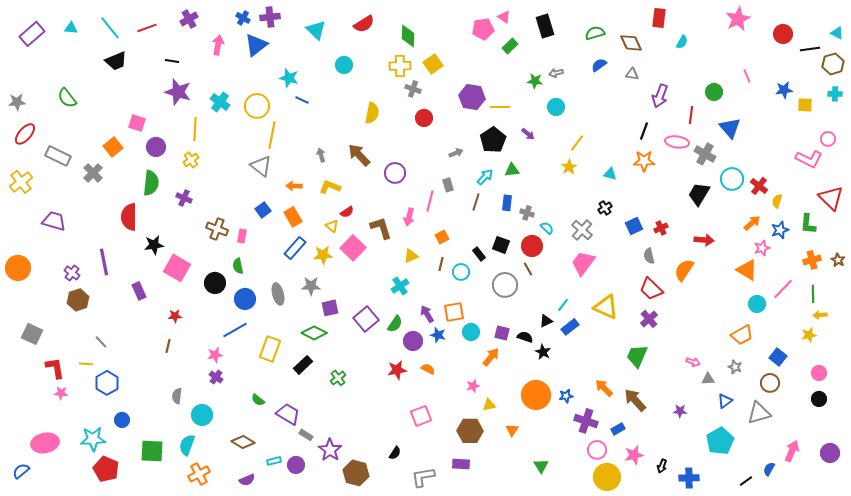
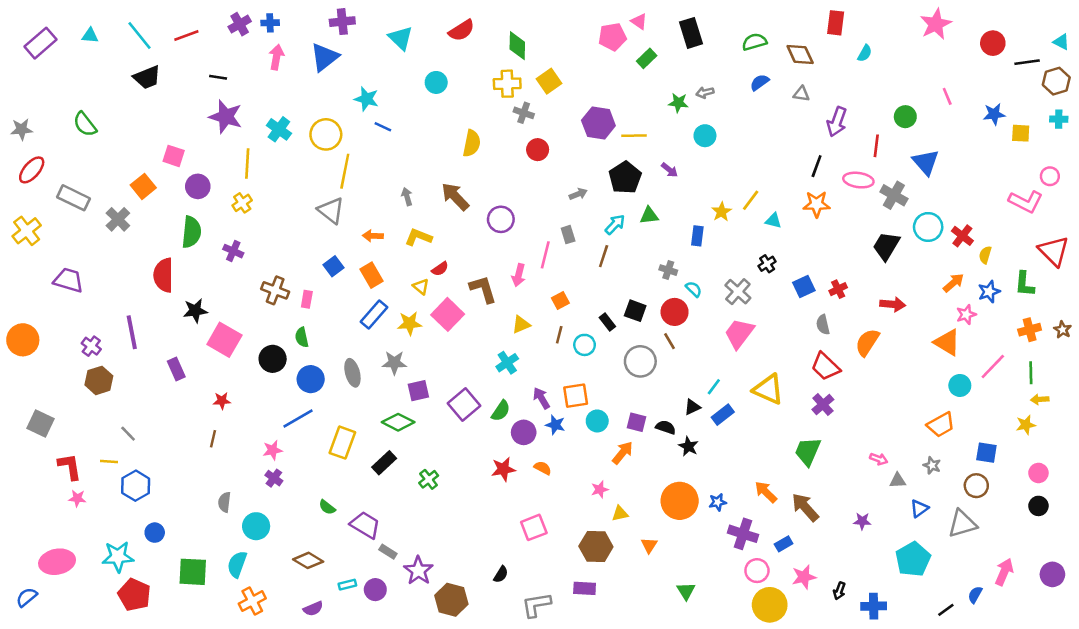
blue cross: (243, 18) -> (270, 23), moved, turned -32
yellow line: (577, 143) -> (751, 200), moved
blue rectangle: (507, 203) -> (697, 236), moved
blue square: (778, 357) -> (986, 453), turned -30

